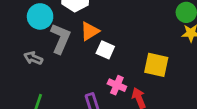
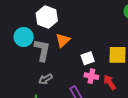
white square: (105, 50) -> (88, 58), moved, turned -32
gray arrow: (33, 58) -> (45, 79), moved, turned -40

